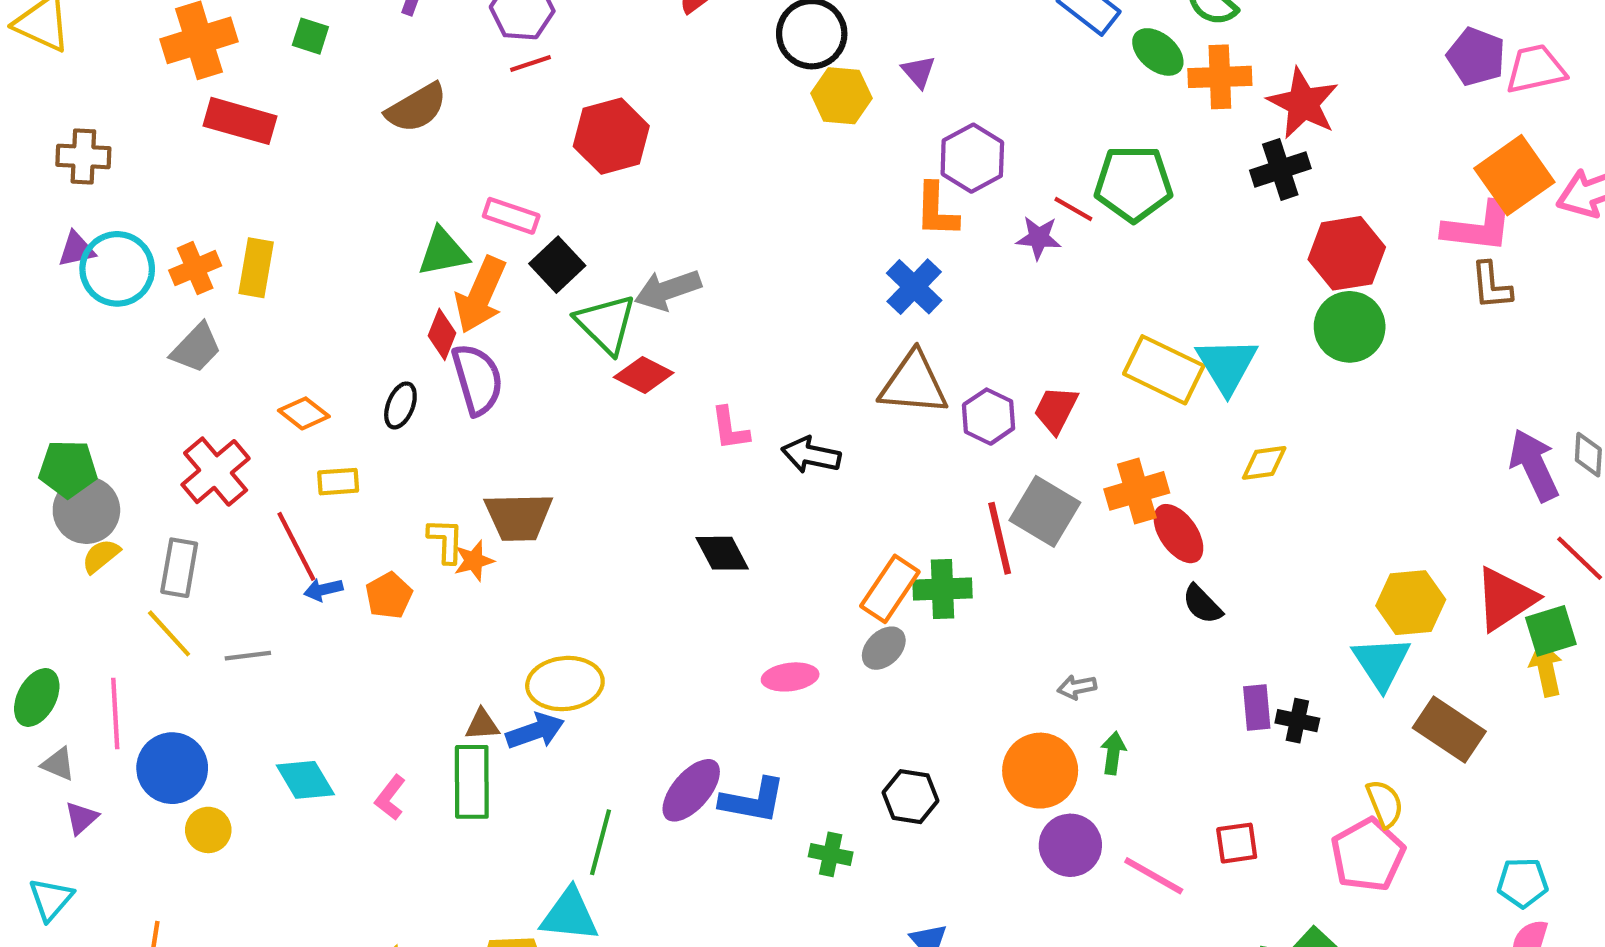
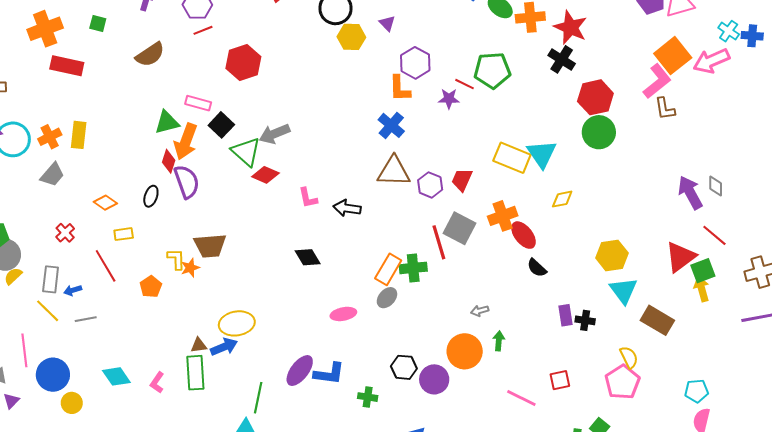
black cross: (1280, 169) -> (562, 59), turned -36
pink L-shape: (1478, 227) -> (657, 81), turned -42
red cross: (216, 472) -> (65, 233), size x0.6
blue arrow: (323, 590) -> (73, 290), moved
yellow hexagon: (1411, 603) -> (612, 256), moved
purple circle: (1070, 845) -> (434, 379), moved

